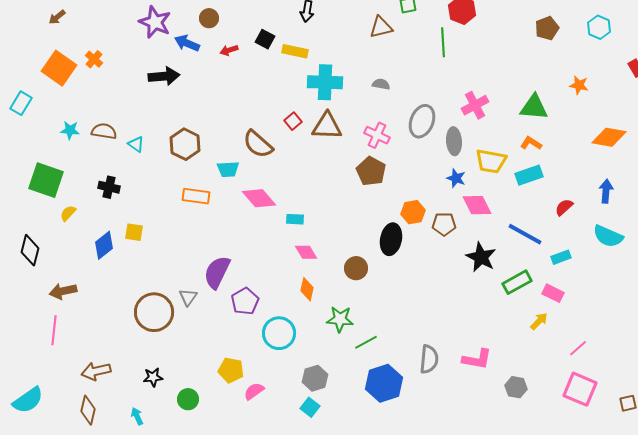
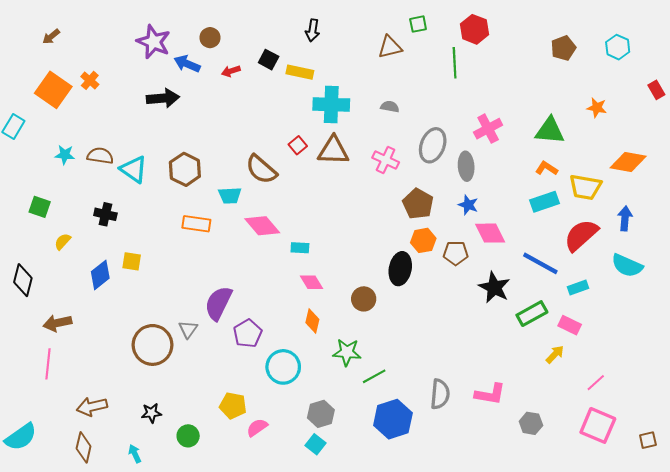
cyan triangle: (136, 144) -> (134, 169), size x1.6
yellow trapezoid: (491, 161) -> (585, 187), moved
brown pentagon: (371, 171) -> (418, 204), moved
green square: (46, 180) -> (40, 207), size x0.6
red semicircle: (564, 207) -> (581, 235), size x1.8

